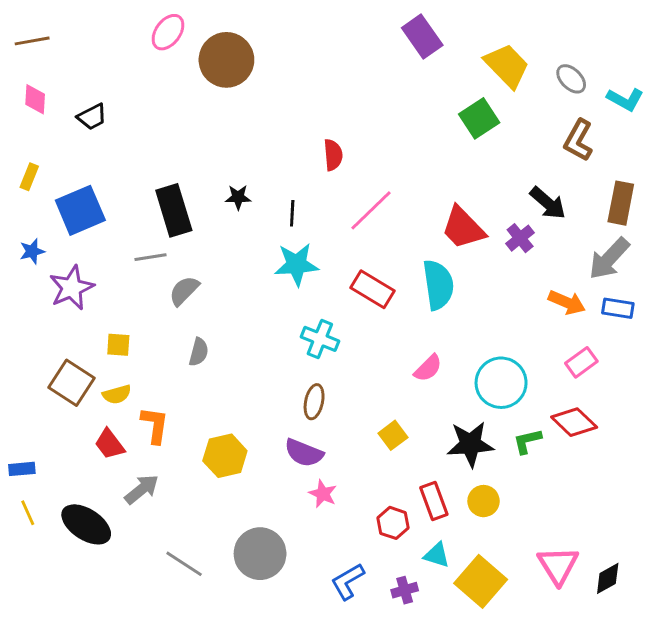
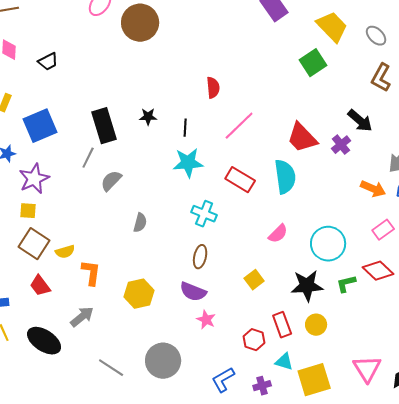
gray line: (150, 257) -> (88, 158), turned -55
yellow square: (118, 345) -> (28, 211), moved
gray semicircle: (199, 352) -> (140, 223), moved
red trapezoid: (110, 444) -> (40, 286), moved
yellow square: (481, 581) -> (314, 380), turned 32

